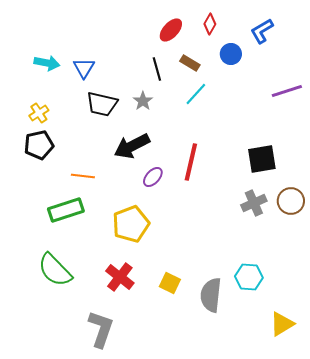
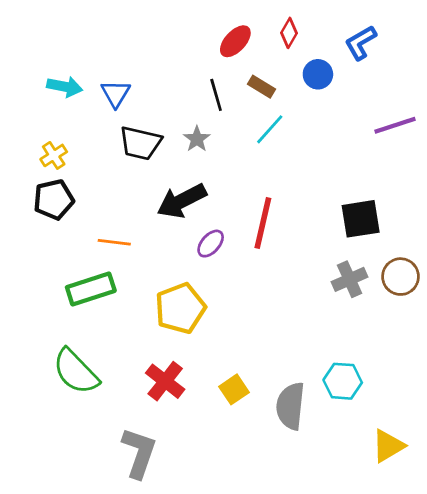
yellow square: (170, 283) -> (234, 389), turned 30

